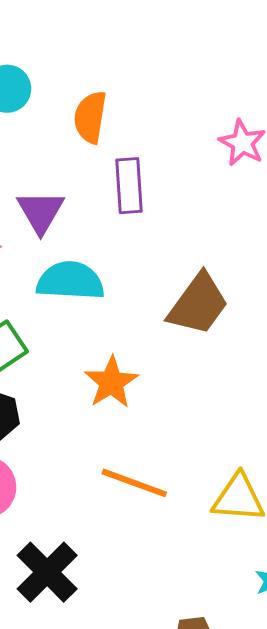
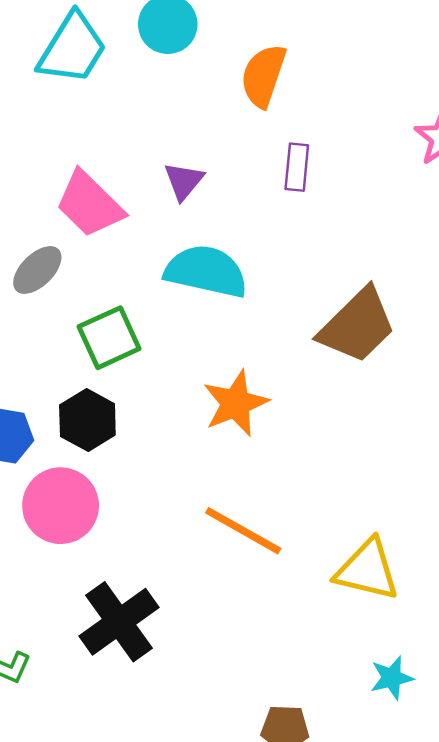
purple rectangle: (129, 186) -> (297, 167), size x0.7
purple triangle: (41, 212) -> (184, 181), size x0.7

